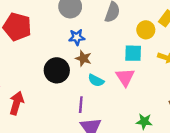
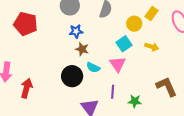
cyan square: (133, 53) -> (124, 44), turned -35
black circle: (57, 70) -> (72, 76), moved
purple line: (81, 105) -> (113, 92), moved

